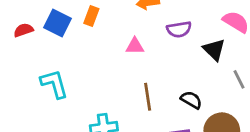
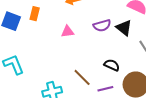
purple semicircle: (179, 29) -> (102, 25), moved
brown line: (148, 97) -> (82, 77), moved, turned -30

